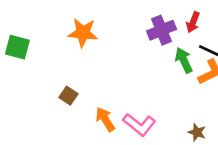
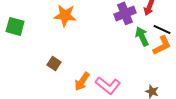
orange arrow: (105, 119) -> (82, 81), turned -114

